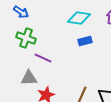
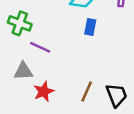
blue rectangle: (85, 41) -> (90, 27), turned -64

